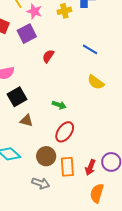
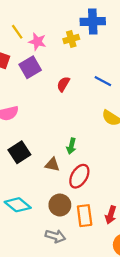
red semicircle: (48, 56) -> (63, 84), moved
black square: (17, 97) -> (19, 152), moved
green arrow: (59, 105) -> (71, 146), turned 88
brown triangle: (26, 121) -> (52, 165), moved

